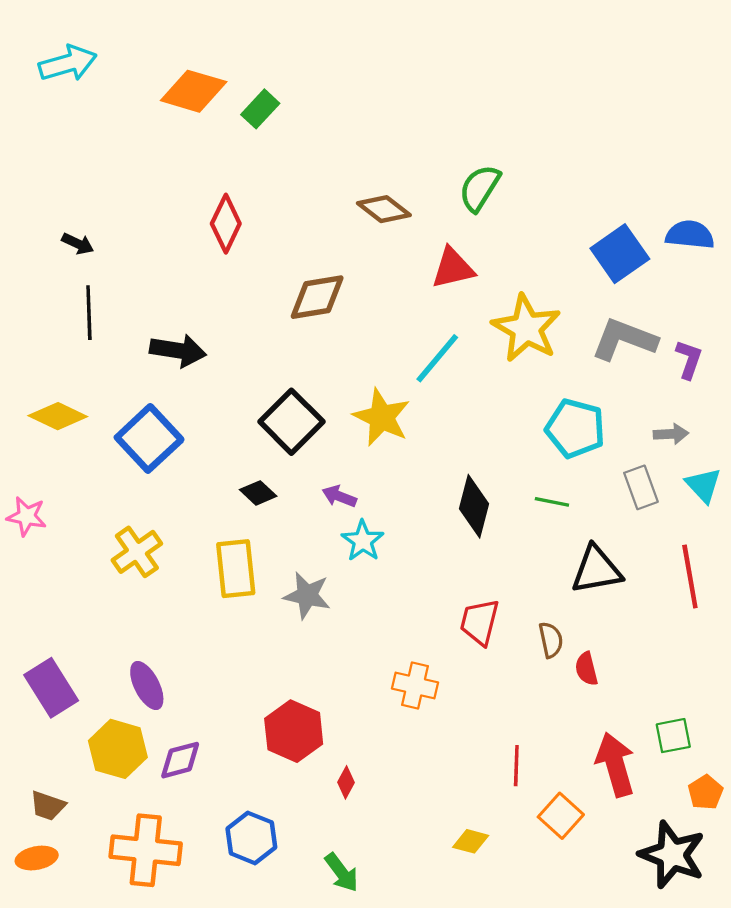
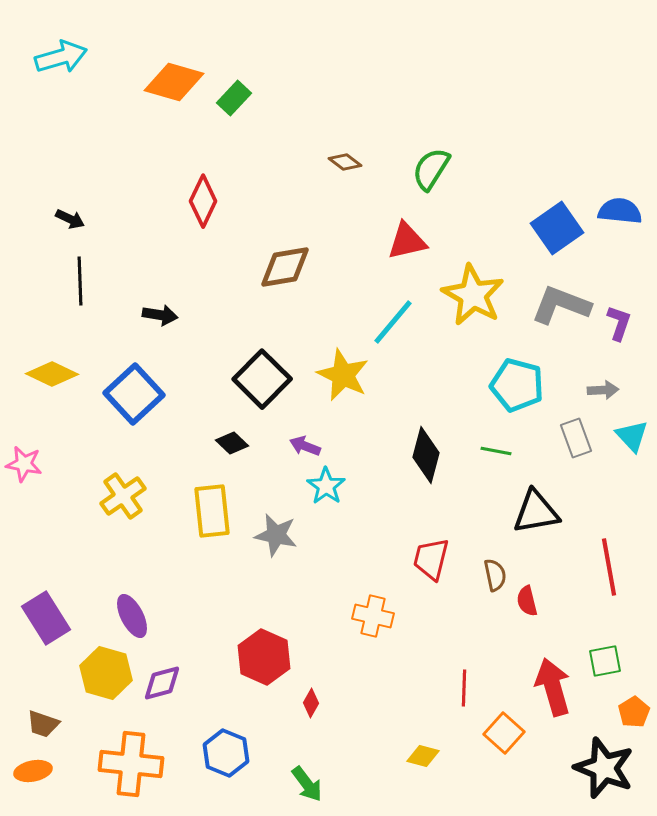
brown diamond: (384, 209) -> (345, 162), moved, size x0.7
black arrow: (178, 350) -> (160, 315), size x0.7
red line: (690, 576) -> (609, 567), moved

